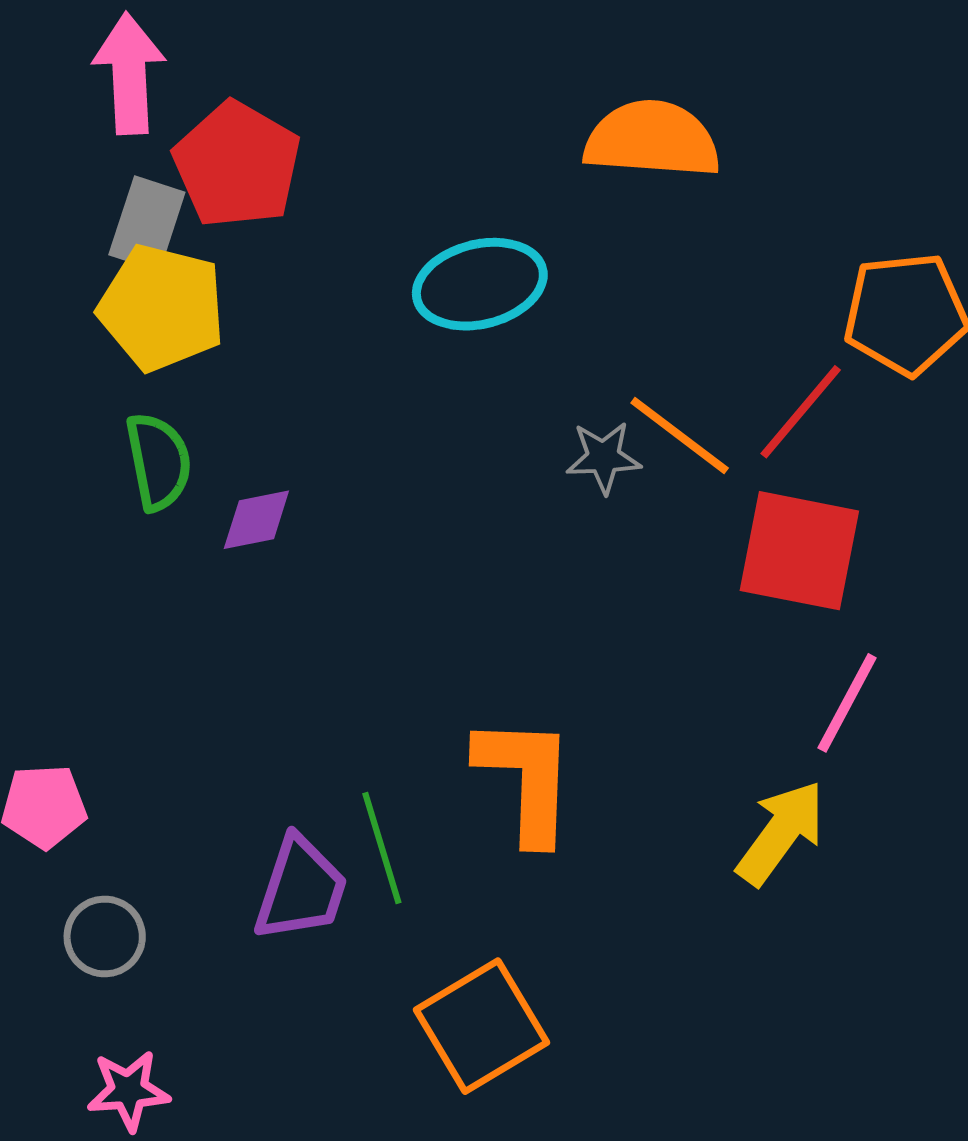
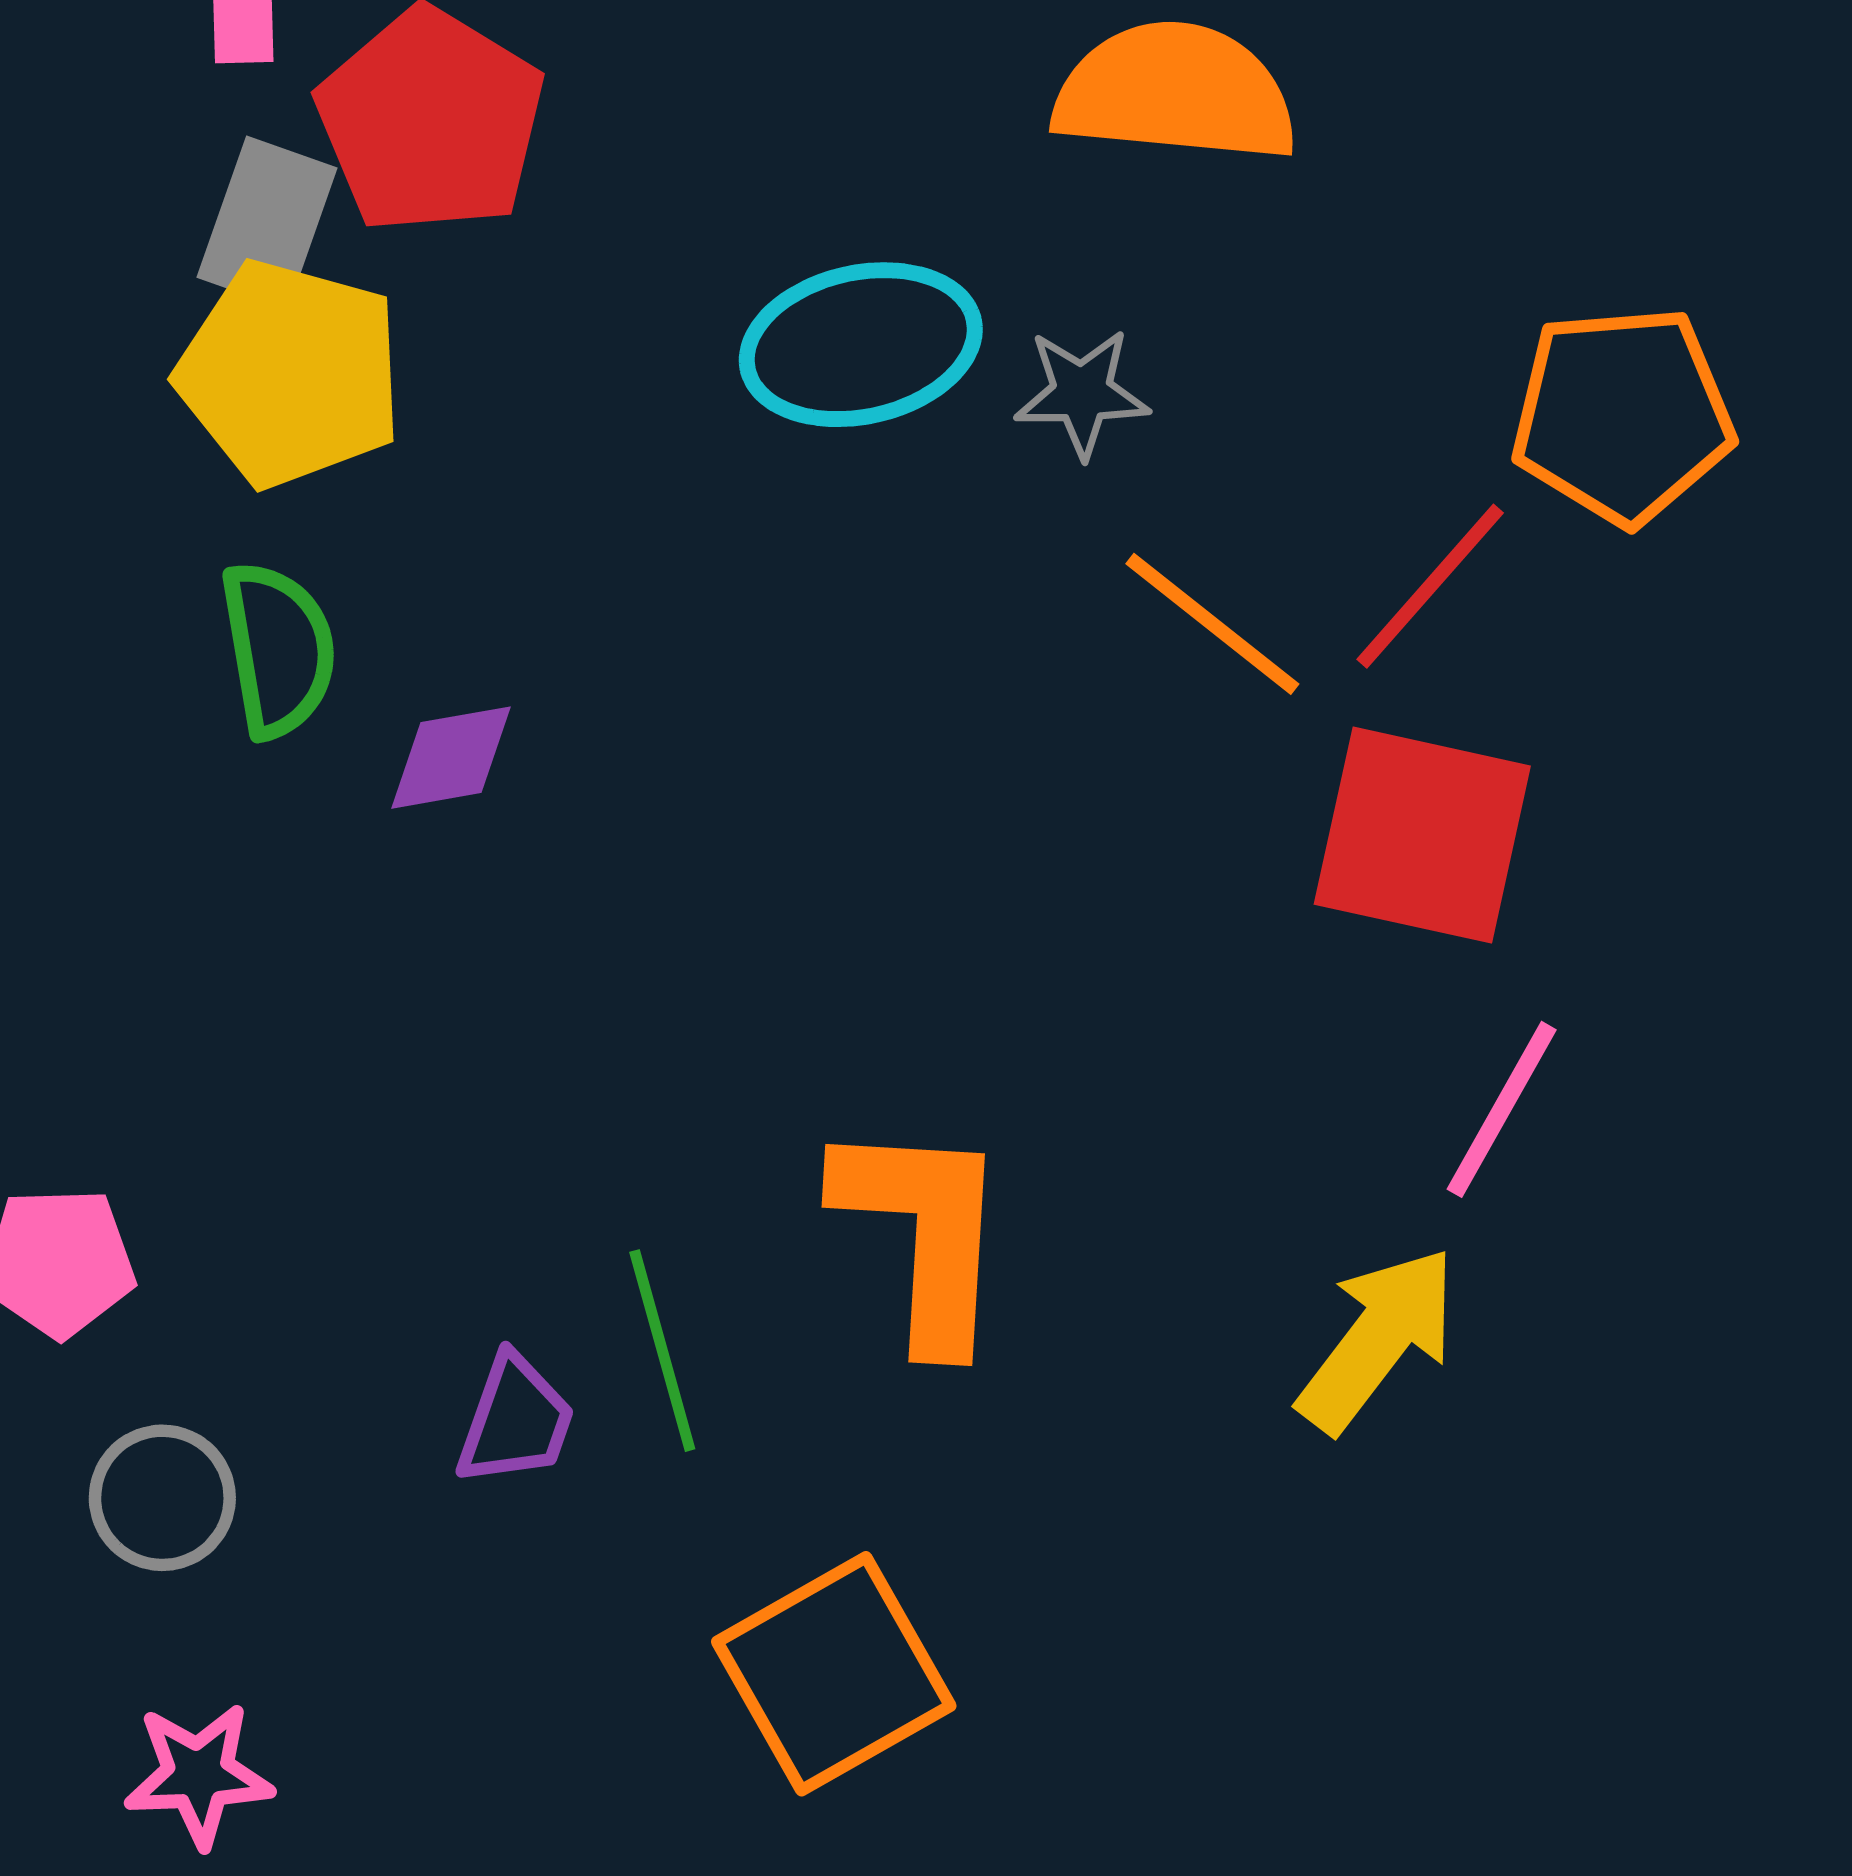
gray star: (604, 457) -> (1082, 393), moved
purple trapezoid: (301, 889) -> (515, 1420), size x0.7

